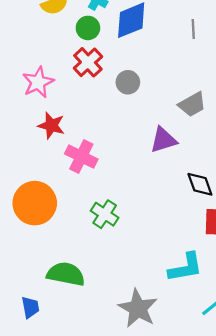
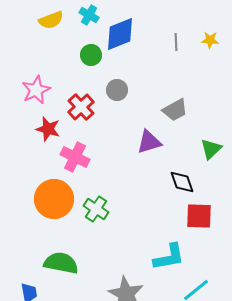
green circle: (88, 28) -> (91, 55), moved
red cross: (88, 62) -> (81, 107), moved
orange circle: (35, 203) -> (54, 199), moved

